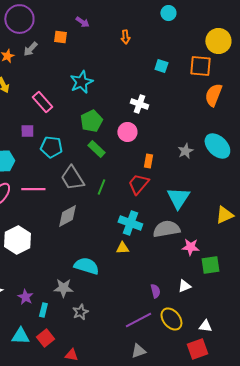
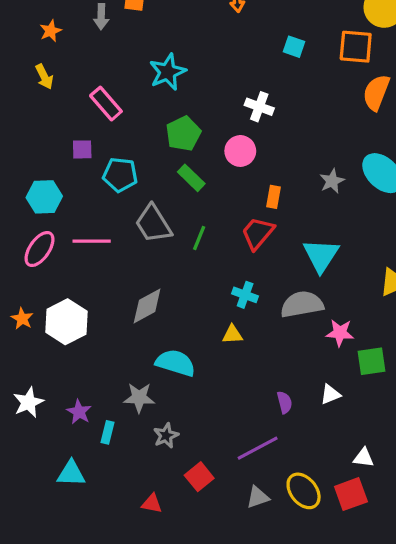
gray arrow: (30, 49) -> (101, 17), moved, turned -42
gray diamond: (67, 216) -> (147, 306), moved
cyan cross: (130, 223) -> (245, 295), size x0.7
yellow ellipse: (171, 319) -> (304, 491), moved
red square: (45, 338) -> (199, 477), moved

